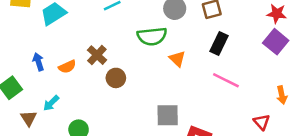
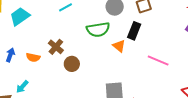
black rectangle: (219, 43) -> (134, 31), moved
blue arrow: (38, 62) -> (10, 55), turned 40
orange semicircle: (67, 67) -> (33, 57), turned 40

